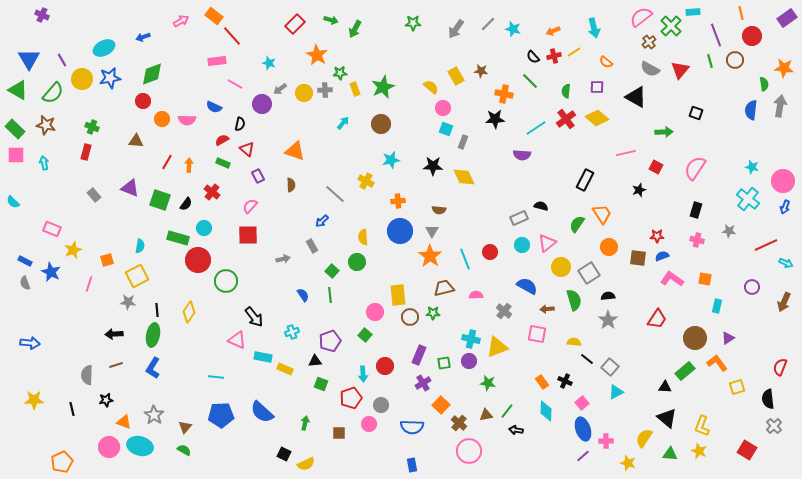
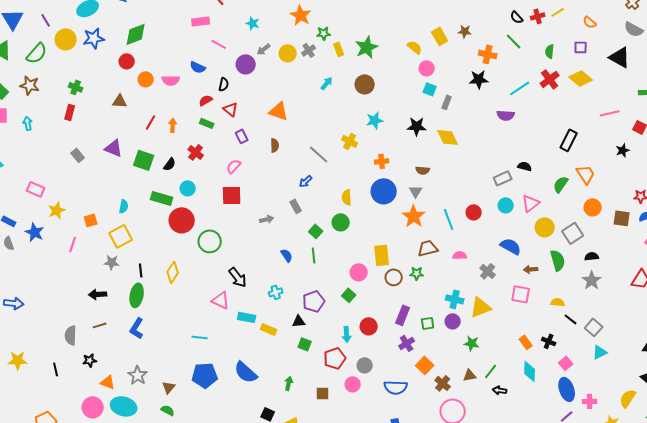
gray cross: (325, 90) -> (309, 50), turned -32

